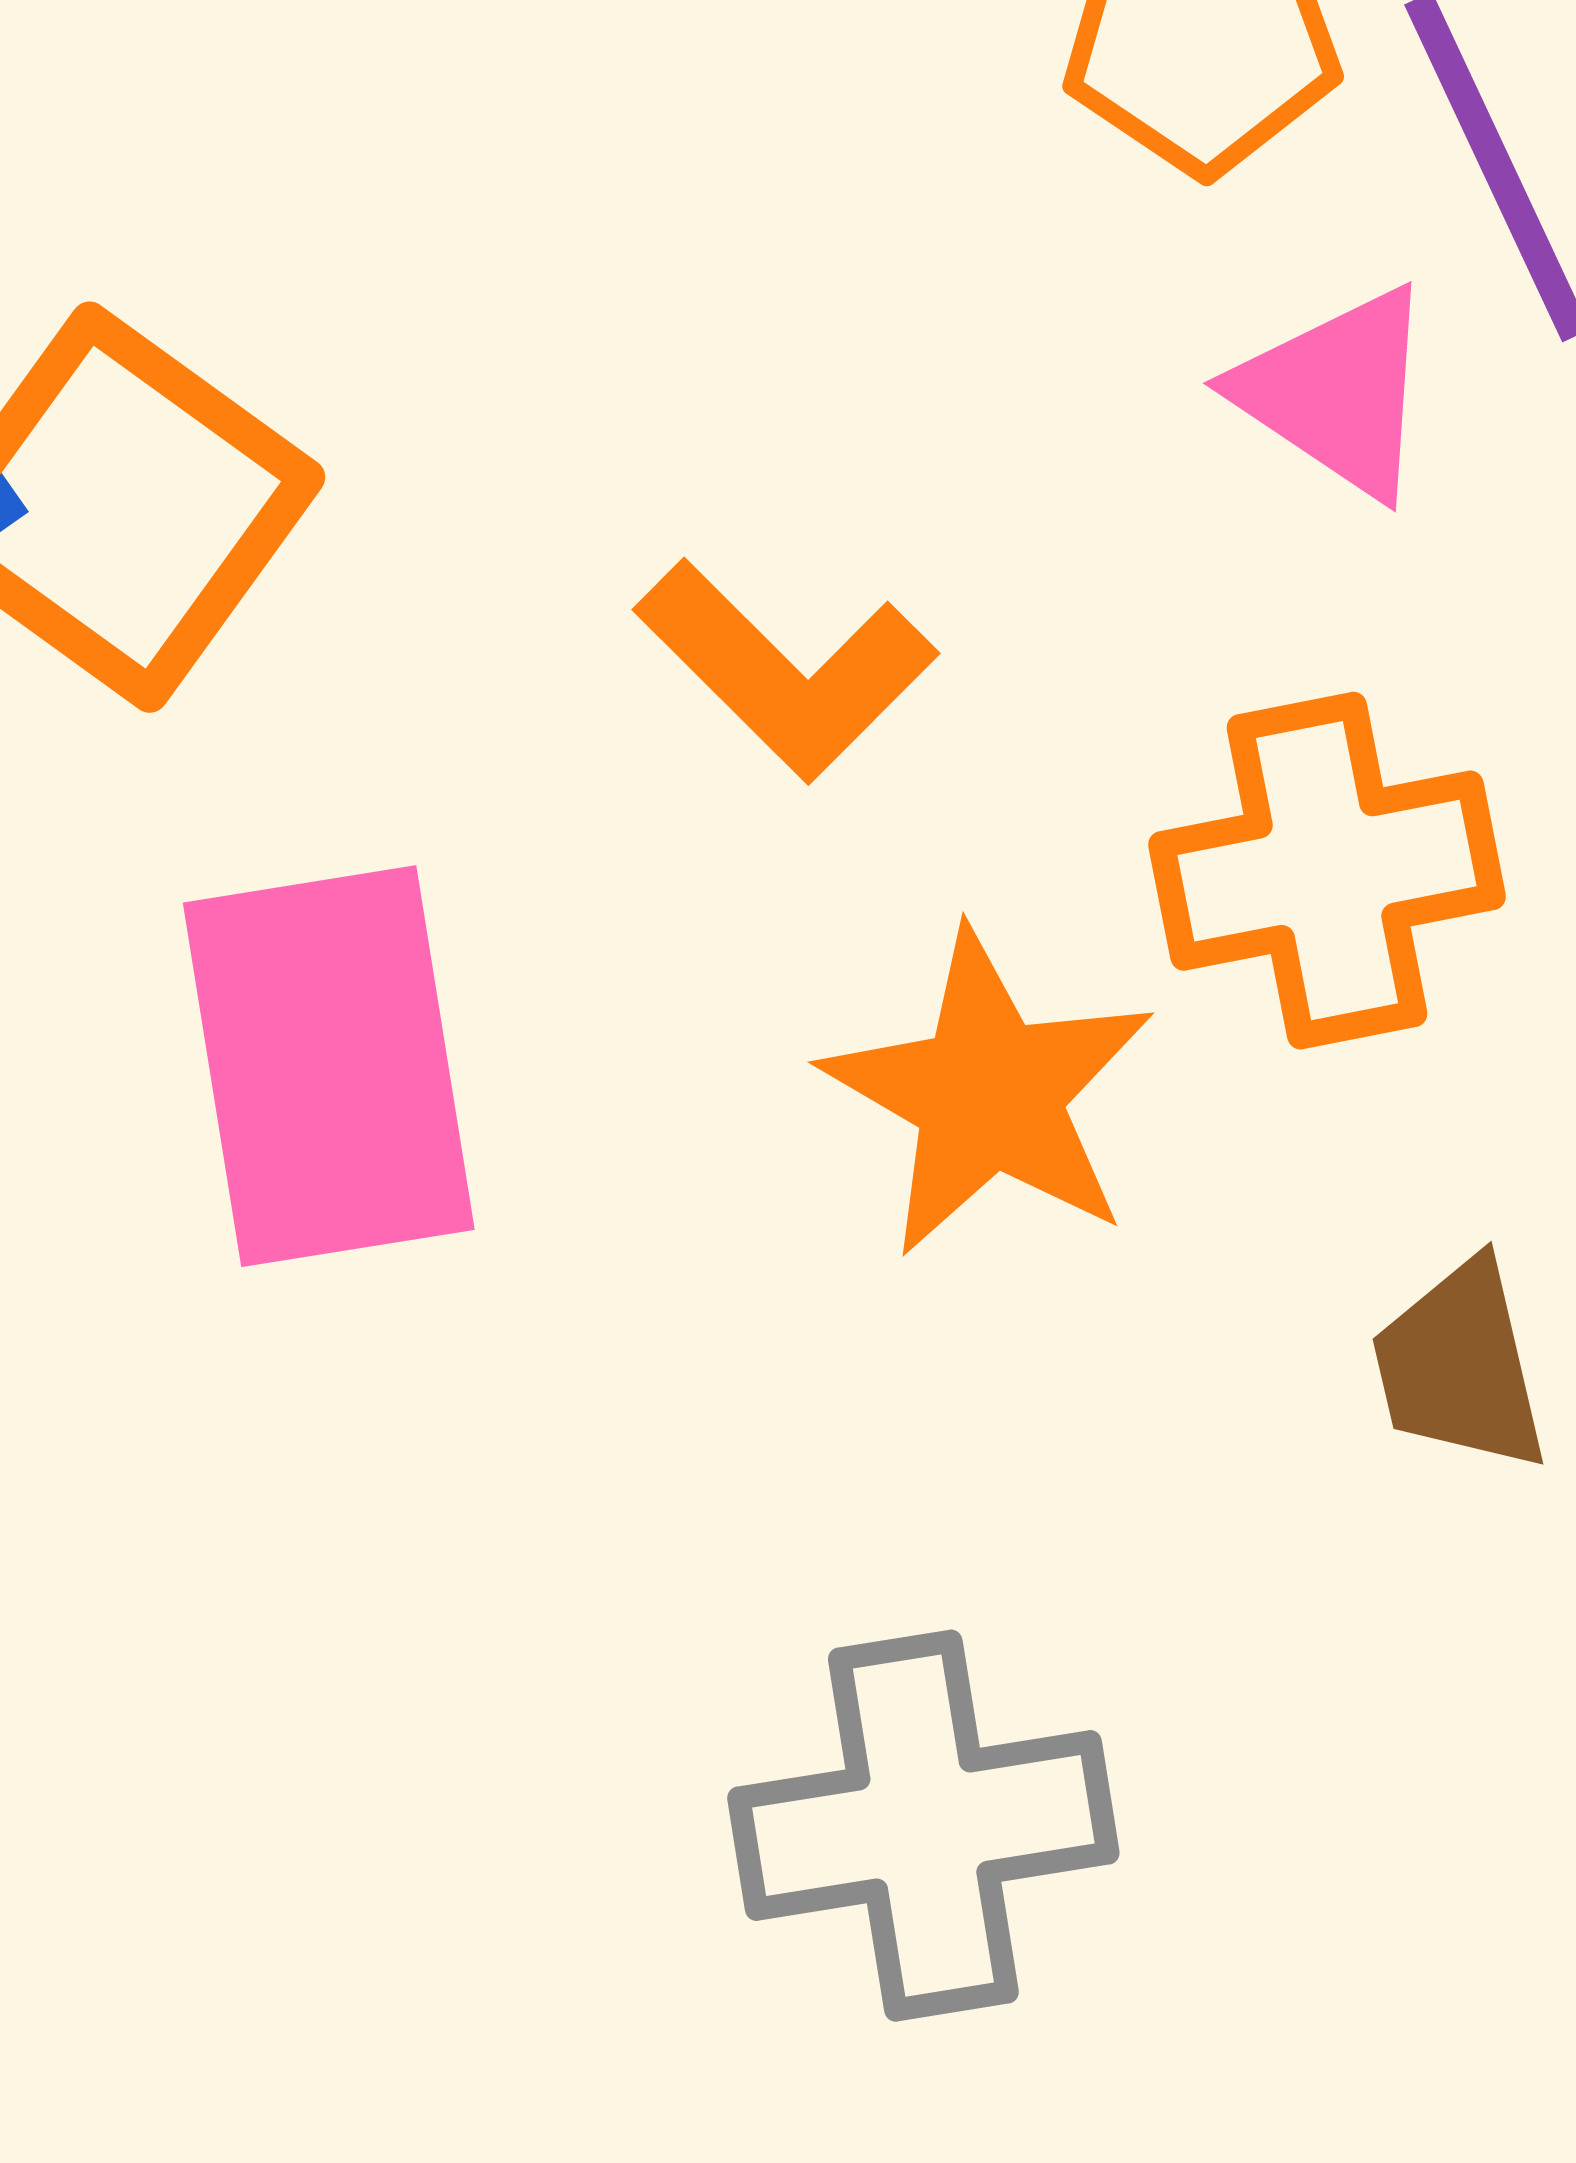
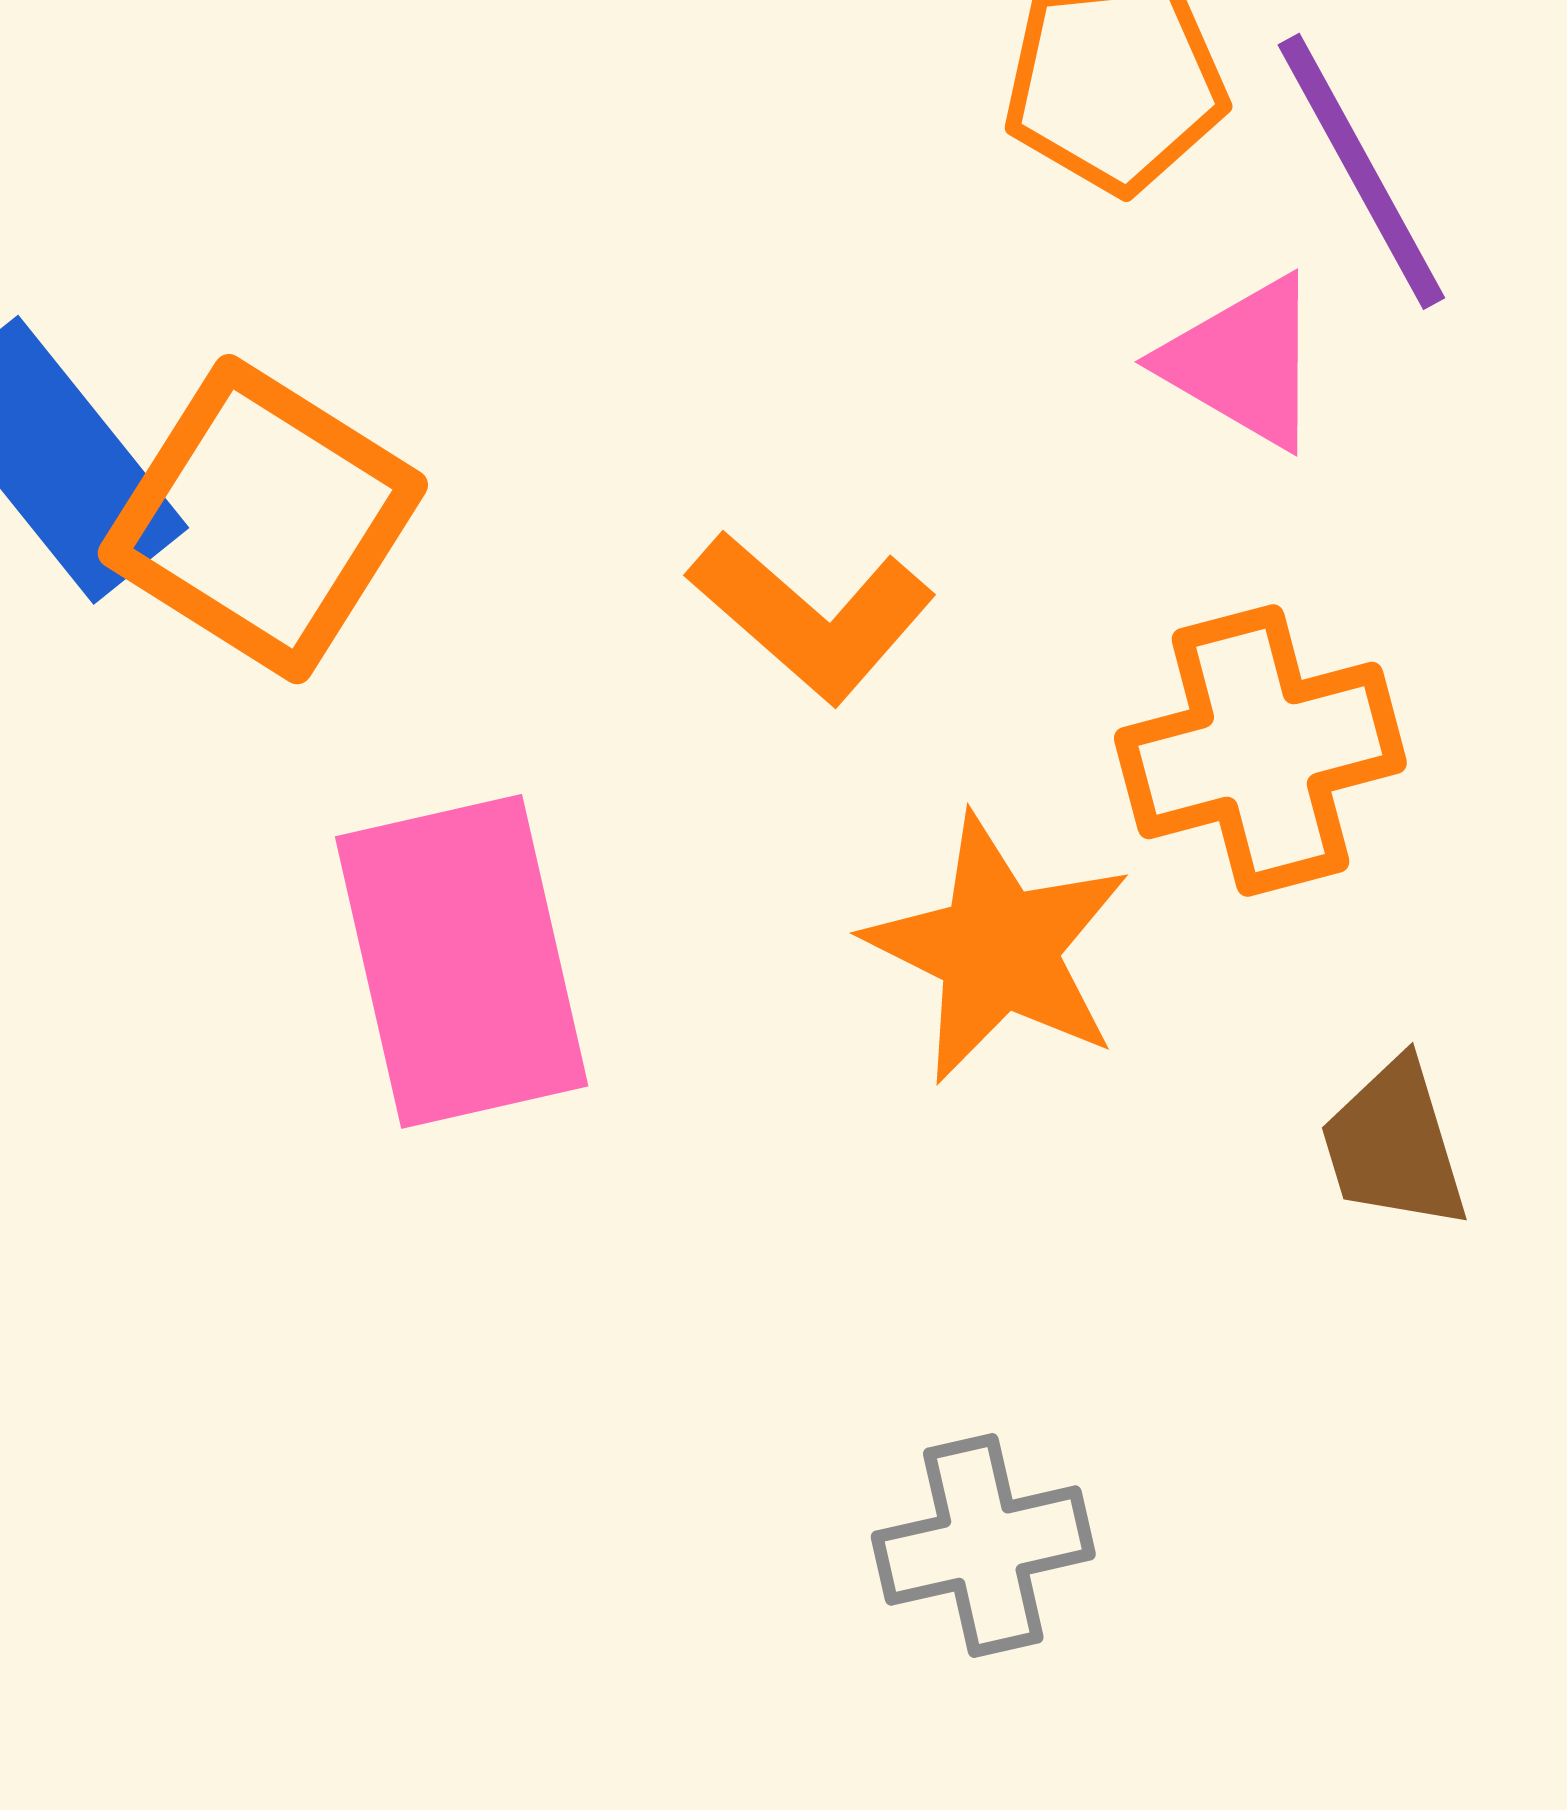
gray cross: (923, 1826) -> (983, 1546), size x0.7

